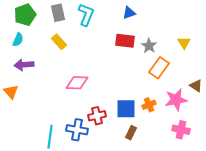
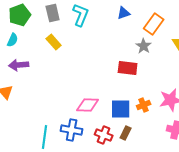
red rectangle: (125, 41) -> (128, 68), moved
orange rectangle: (159, 68) -> (154, 24), moved
pink diamond: (77, 83) -> (88, 105), moved
red cross: (97, 116) -> (104, 135), moved, turned 36

